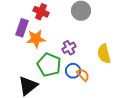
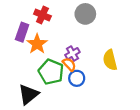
orange star: (36, 39) -> (37, 44), turned -30
orange semicircle: (83, 75) -> (69, 64), moved

